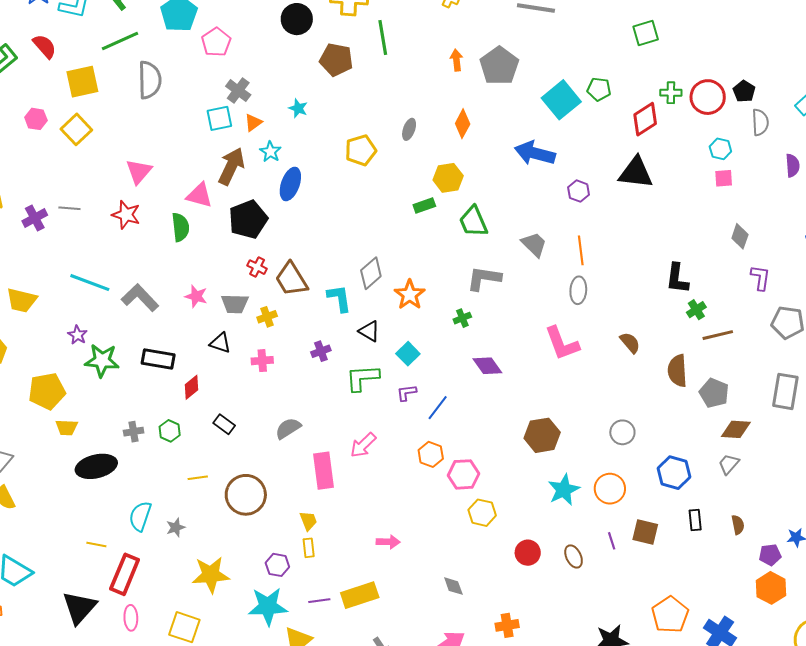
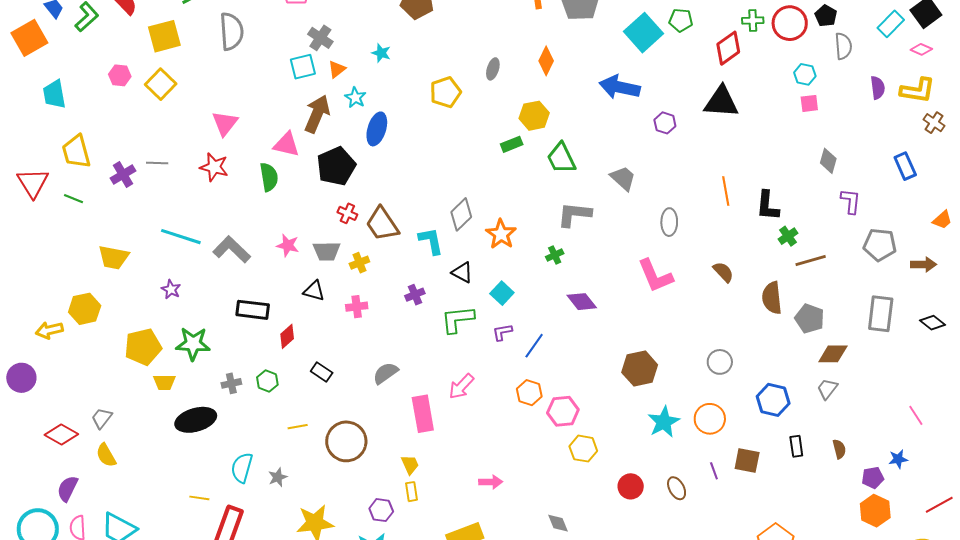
orange line: (581, 250) -> (726, 191), moved
green star: (102, 360) -> (193, 344), moved

